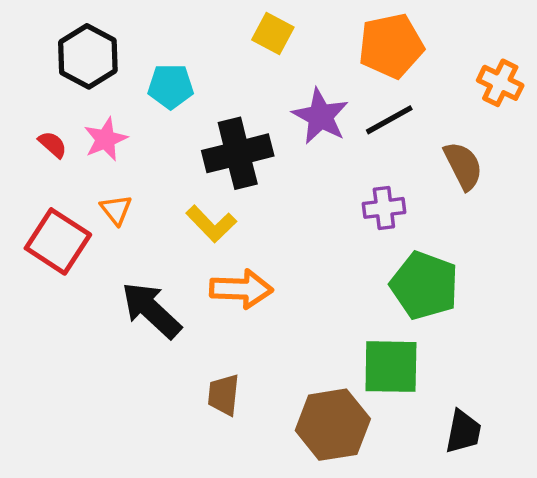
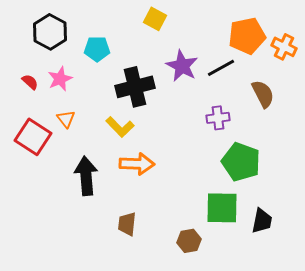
orange pentagon: (391, 46) -> (247, 36), moved
black arrow: (151, 310) -> (86, 176), turned 42
brown hexagon: (333, 425) -> (189, 241), size x0.6
black trapezoid: (463, 432) -> (262, 221), moved

